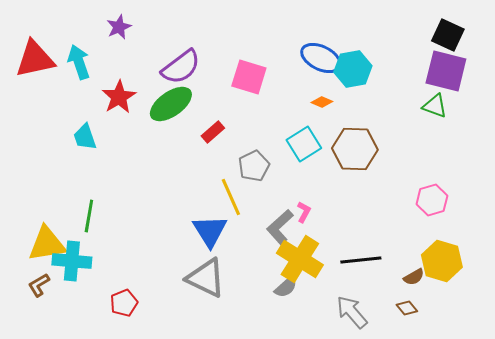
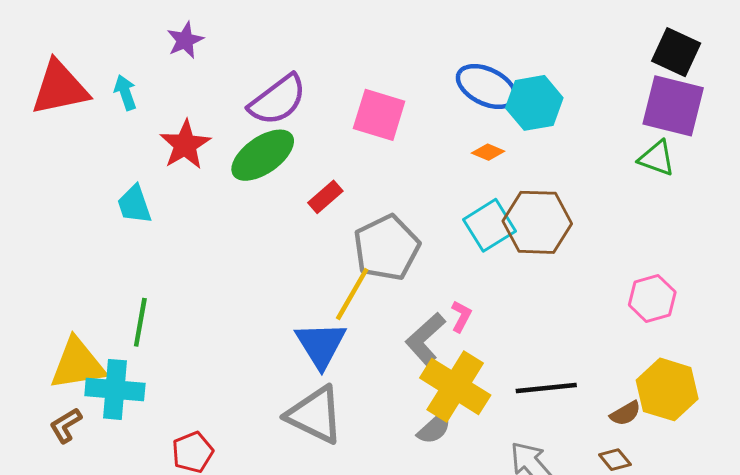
cyan arrow: (79, 62) -> (125, 92), size x0.7
cyan square: (304, 144) -> (490, 225), moved
gray pentagon: (254, 166) -> (387, 248), size x1.4
yellow line: (231, 197) -> (352, 294), turned 54

